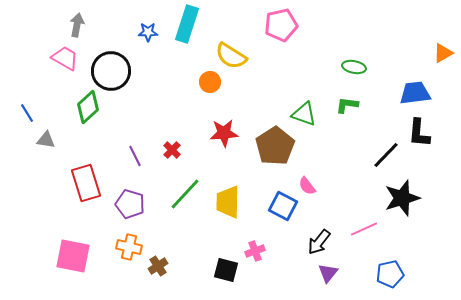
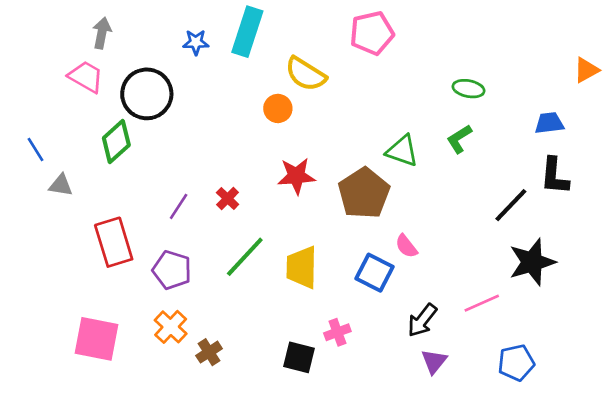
blue trapezoid: (415, 93) -> (549, 123), size x0.7
green L-shape: (347, 105) -> (459, 139), turned -40
purple line: (135, 156) -> (179, 206), turned 60
orange cross: (129, 247) -> (171, 327), turned 30

